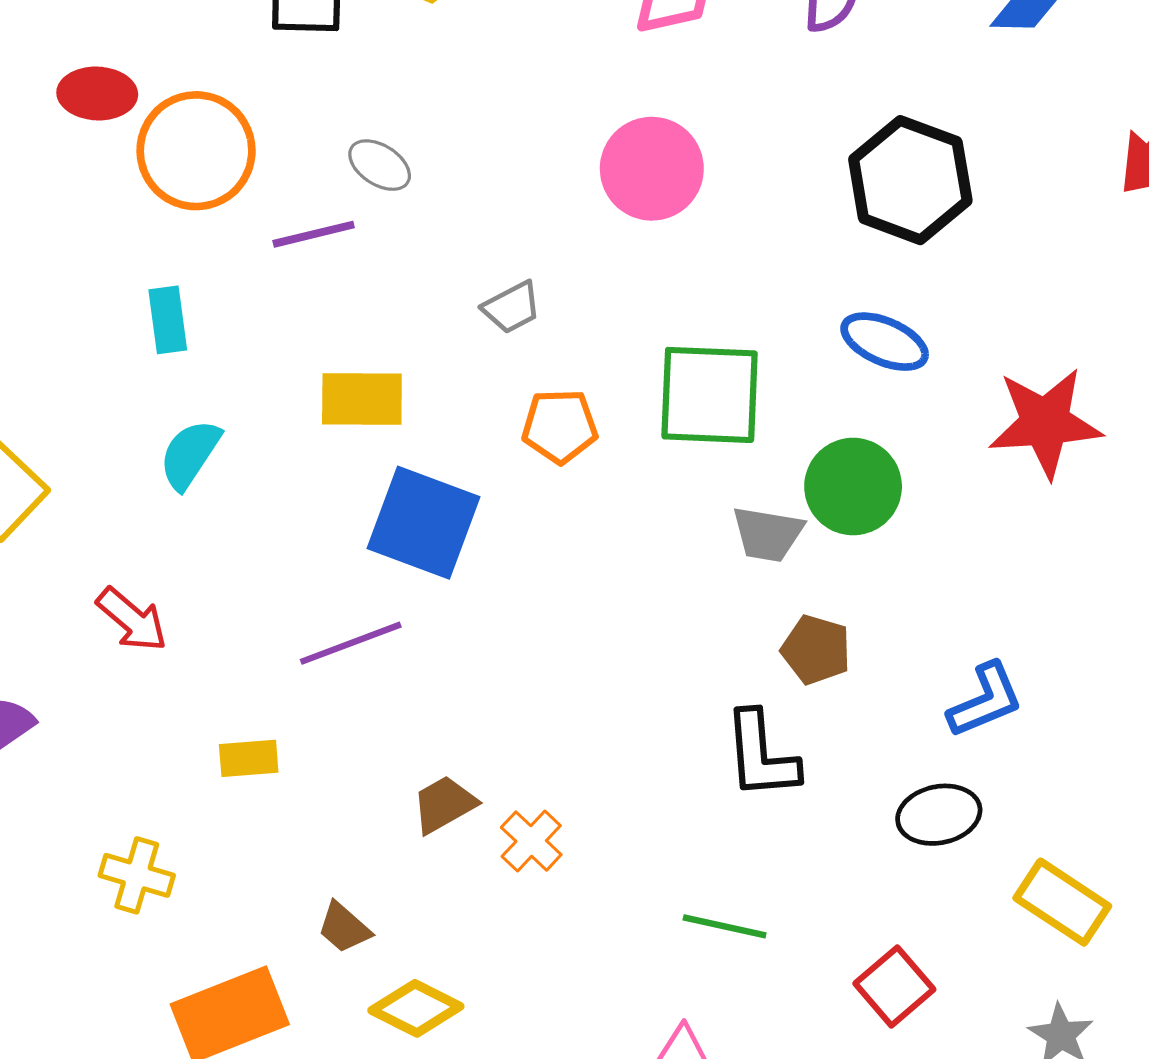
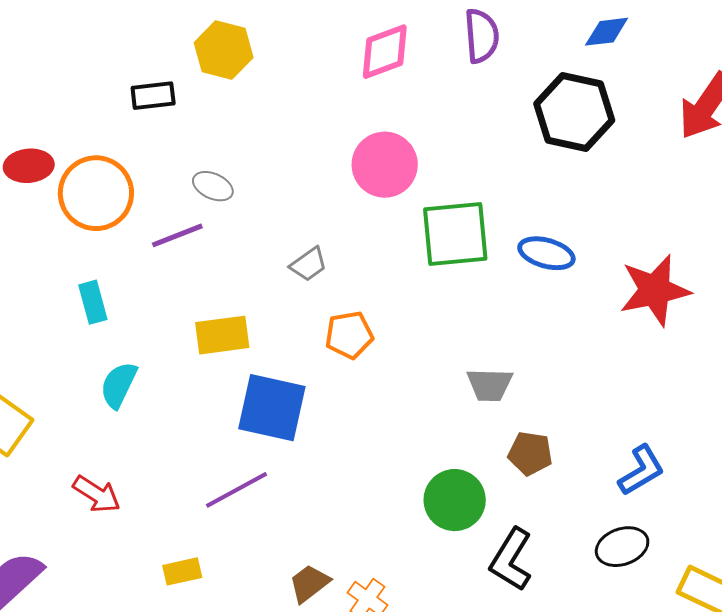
black hexagon: (910, 180) -> (574, 112), moved
green square: (710, 395) -> (455, 234), moved
green circle: (853, 487) -> (455, 500), moved
black L-shape: (761, 755) -> (511, 560), moved, turned 44

